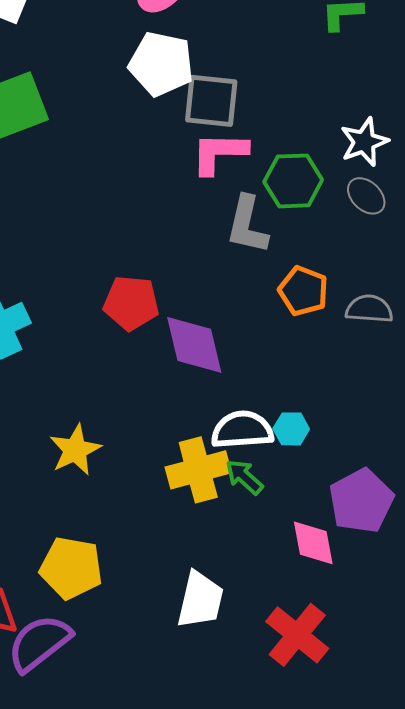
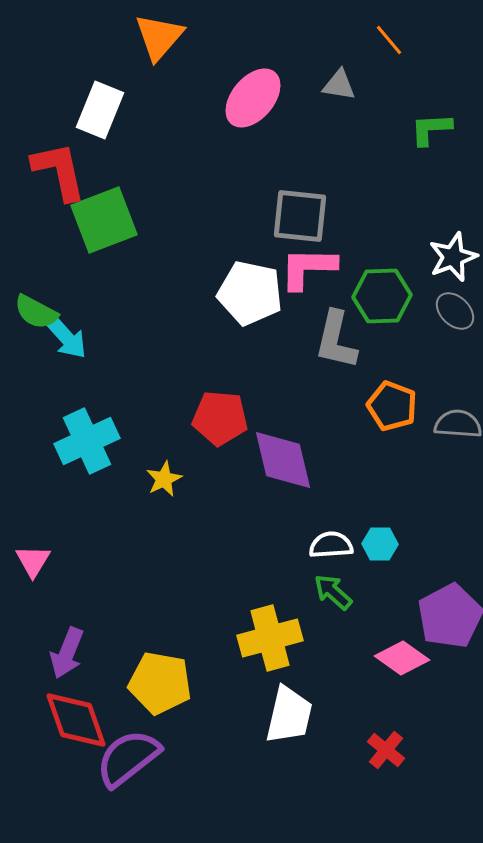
white pentagon: (161, 64) -> (250, 293), moved
white semicircle: (242, 430) -> (331, 545), size x0.7
yellow star: (75, 450) -> (164, 479), moved, size x0.7
yellow cross: (198, 470) -> (270, 638), moved
pink diamond: (313, 543) -> (402, 658), turned -44
red cross: (297, 635) -> (386, 750), size x0.6

